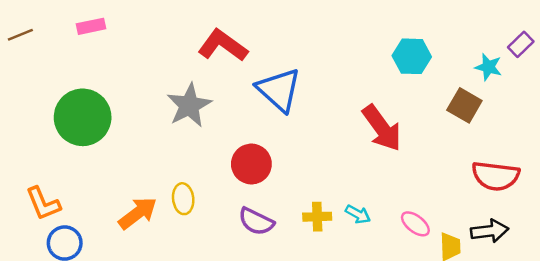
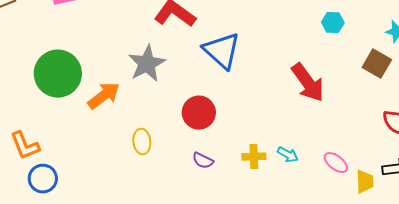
cyan hexagon: (412, 56) -> (333, 23), size x0.7
orange arrow: (138, 213) -> (104, 96), moved
purple semicircle: (256, 221) -> (203, 161), size x0.7

